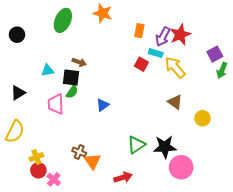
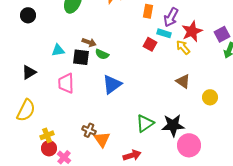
red star: (180, 35) -> (192, 31), moved
yellow arrow: (175, 67) -> (183, 47), size x0.7
green semicircle: (72, 92) -> (102, 54), moved, turned 80
blue triangle: (103, 105) -> (112, 84), size x1.5

